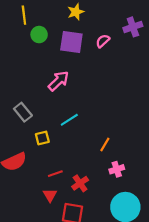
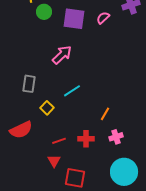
gray rectangle: (23, 112) -> (29, 84), turned 48
yellow square: (42, 138) -> (47, 108), turned -32
red cross: (80, 183) -> (86, 139), moved, turned 35

